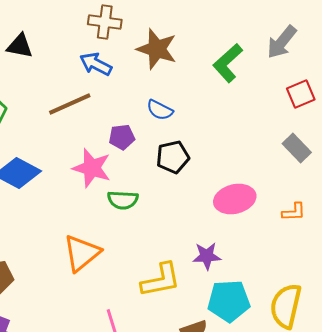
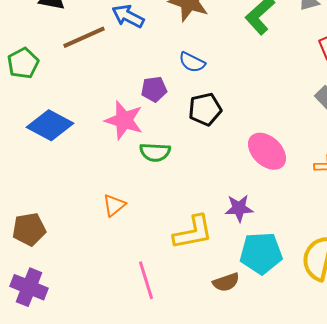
brown line: (70, 104) -> (84, 37), moved
pink ellipse: (235, 199) -> (267, 151), turned 57
orange triangle: (82, 253) -> (114, 205), size x0.6

